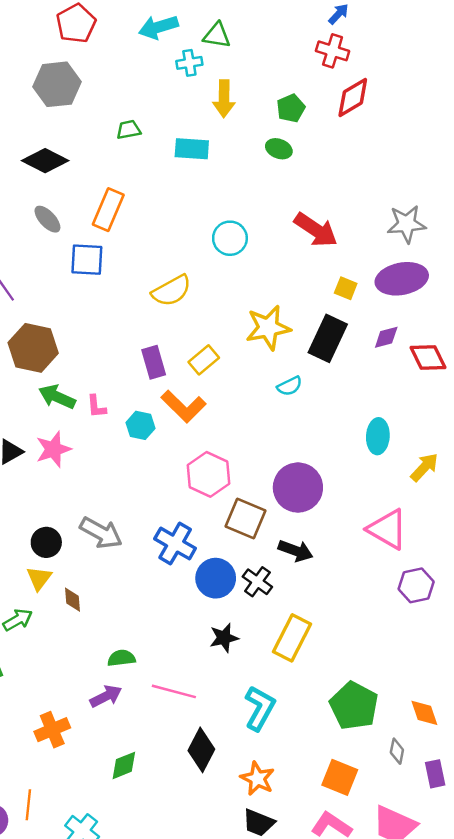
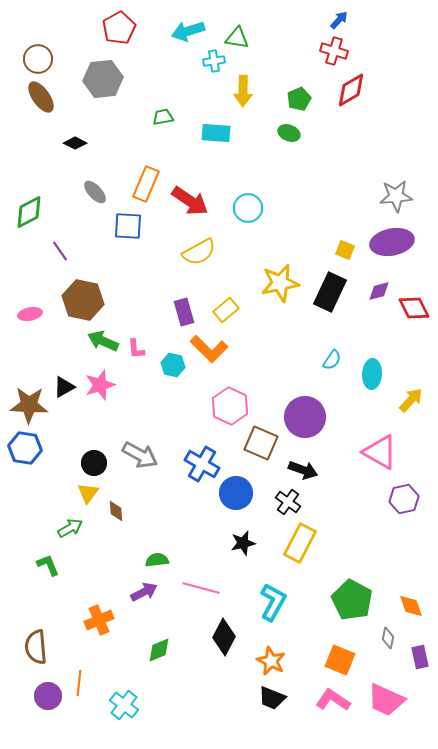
black diamond: (45, 161) -> (75, 143), moved, size x0.6
red arrow: (316, 230) -> (190, 201), moved
cyan semicircle: (290, 386) -> (332, 360), moved, turned -30
black cross: (257, 582) -> (288, 502), moved

